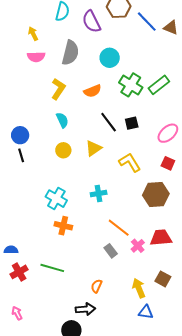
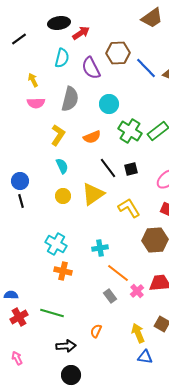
yellow triangle: (93, 148) -> (93, 194), size x1.4
cyan cross: (99, 194) -> (100, 248), moved
black arrow: (85, 309) -> (66, 346), moved

